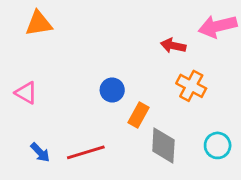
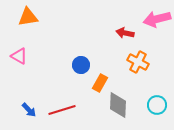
pink triangle: (26, 93) -> (19, 56), moved

